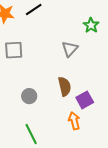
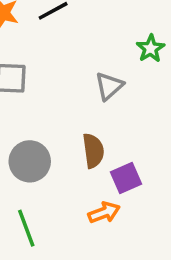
gray circle: (29, 96) -> (30, 161), size x1.5
orange arrow: (74, 121) -> (104, 213), turned 78

